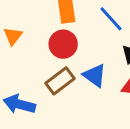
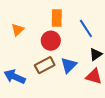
blue triangle: (95, 75) -> (69, 65), turned 30

